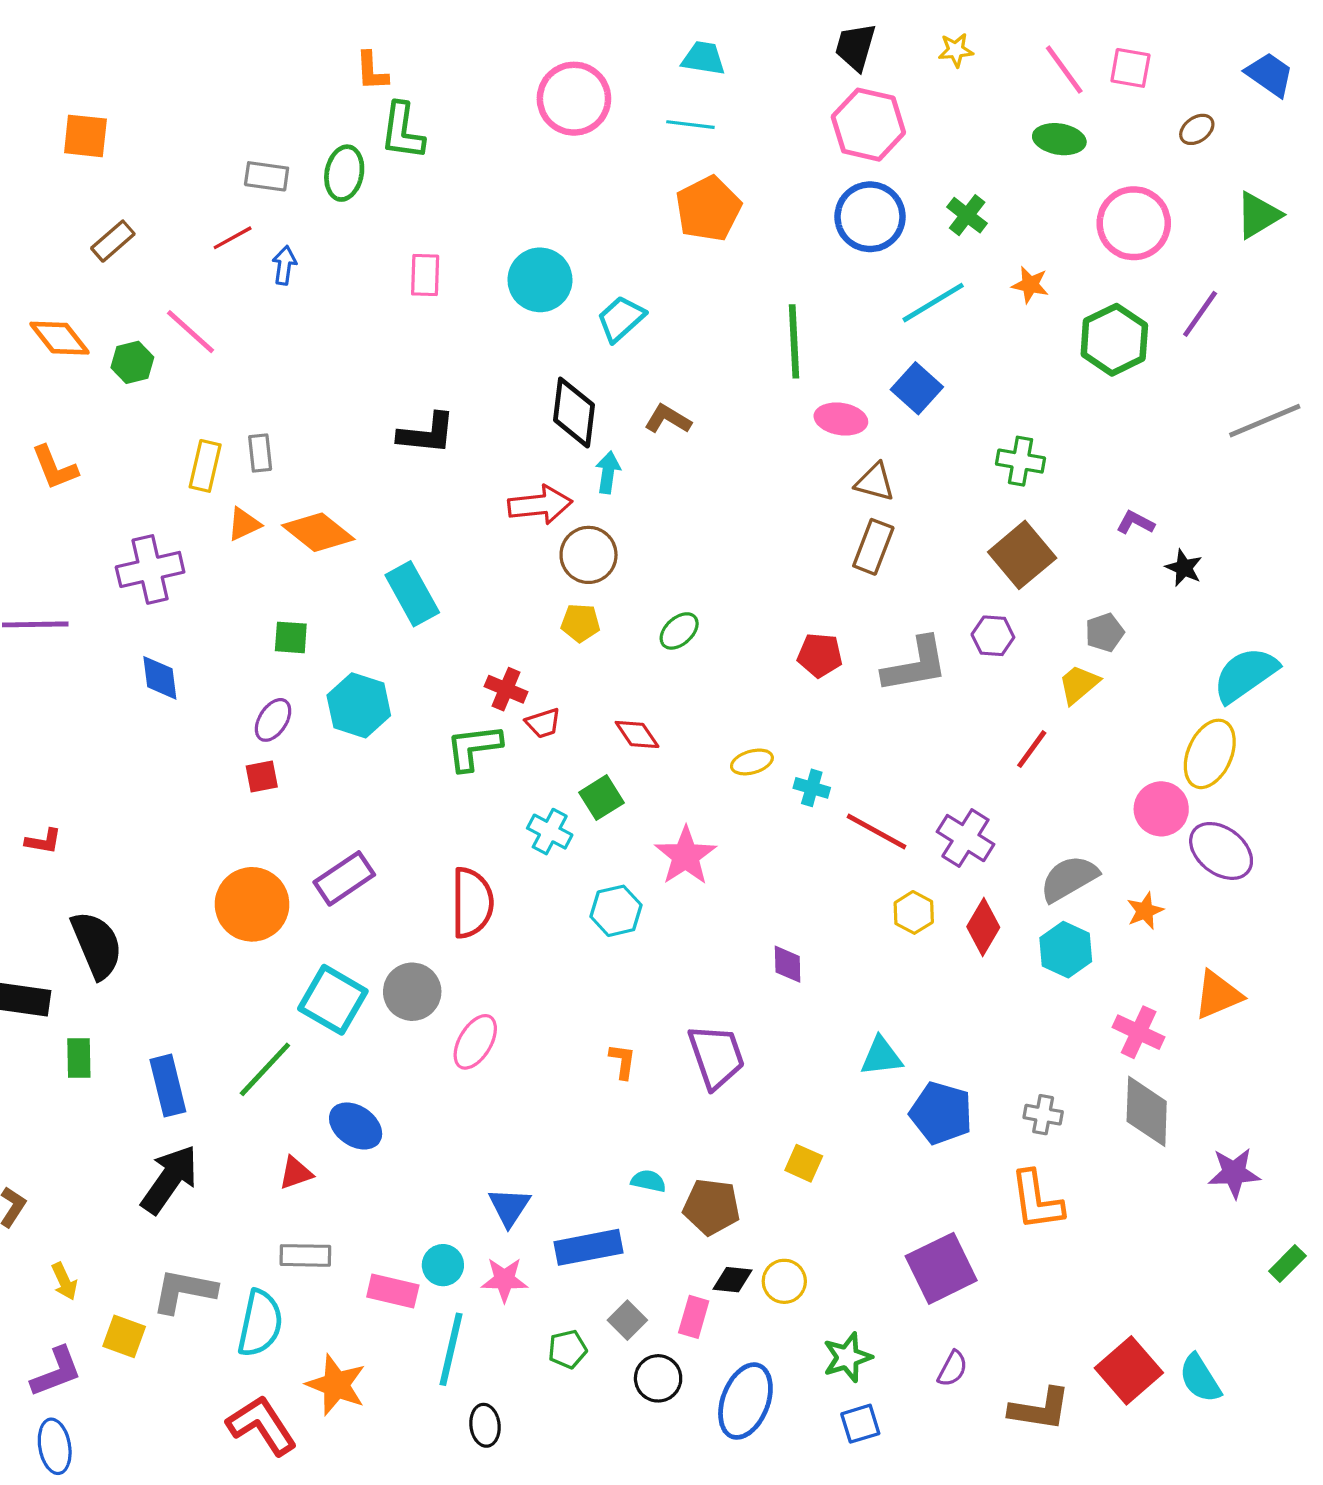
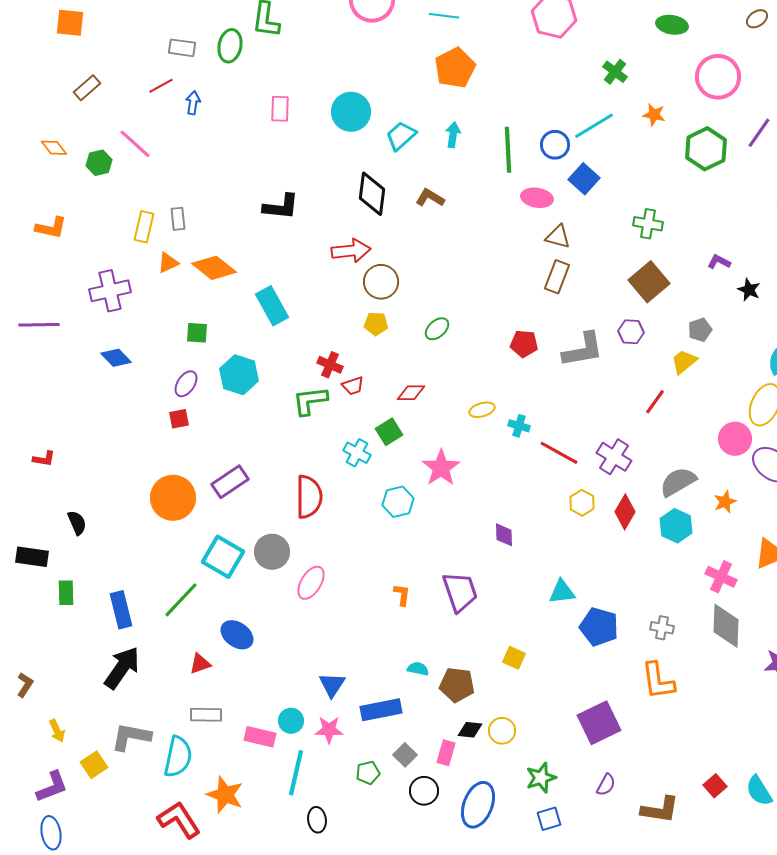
blue circle: (870, 217) -> (555, 145), moved, size x0.7
orange diamond: (60, 338) -> (54, 148), size x0.7
orange L-shape: (55, 468) -> (51, 228), turned -56
cyan arrow: (608, 472) -> (453, 135), moved
blue diamond: (160, 678) -> (116, 358), turned -36
red diamond: (637, 734) -> (411, 393), turned -56
black semicircle: (97, 945) -> (77, 523), size x0.6
yellow square: (124, 1336) -> (94, 765), turned 36
red square: (1129, 1370) -> (715, 786), size x0.6

